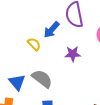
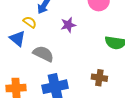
blue triangle: (17, 82) -> (17, 39), moved

